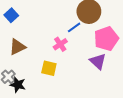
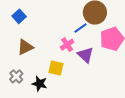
purple triangle: (98, 61) -> (85, 55), moved
black star: (18, 85) -> (40, 84), moved

